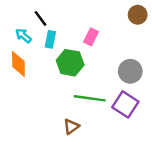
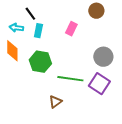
brown circle: (138, 15) -> (96, 11), moved
cyan arrow: (23, 36) -> (16, 28), turned -32
green hexagon: (70, 63) -> (40, 62), moved

